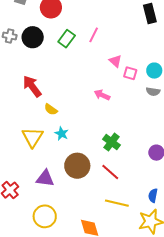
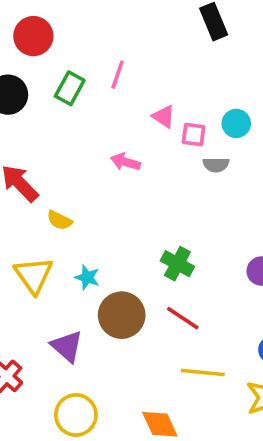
gray semicircle: (153, 92) -> (216, 165), moved
pink arrow: (102, 95) -> (125, 162), moved
cyan star: (62, 134) -> (87, 277), moved
purple triangle: (45, 178) -> (67, 346), turned 42

